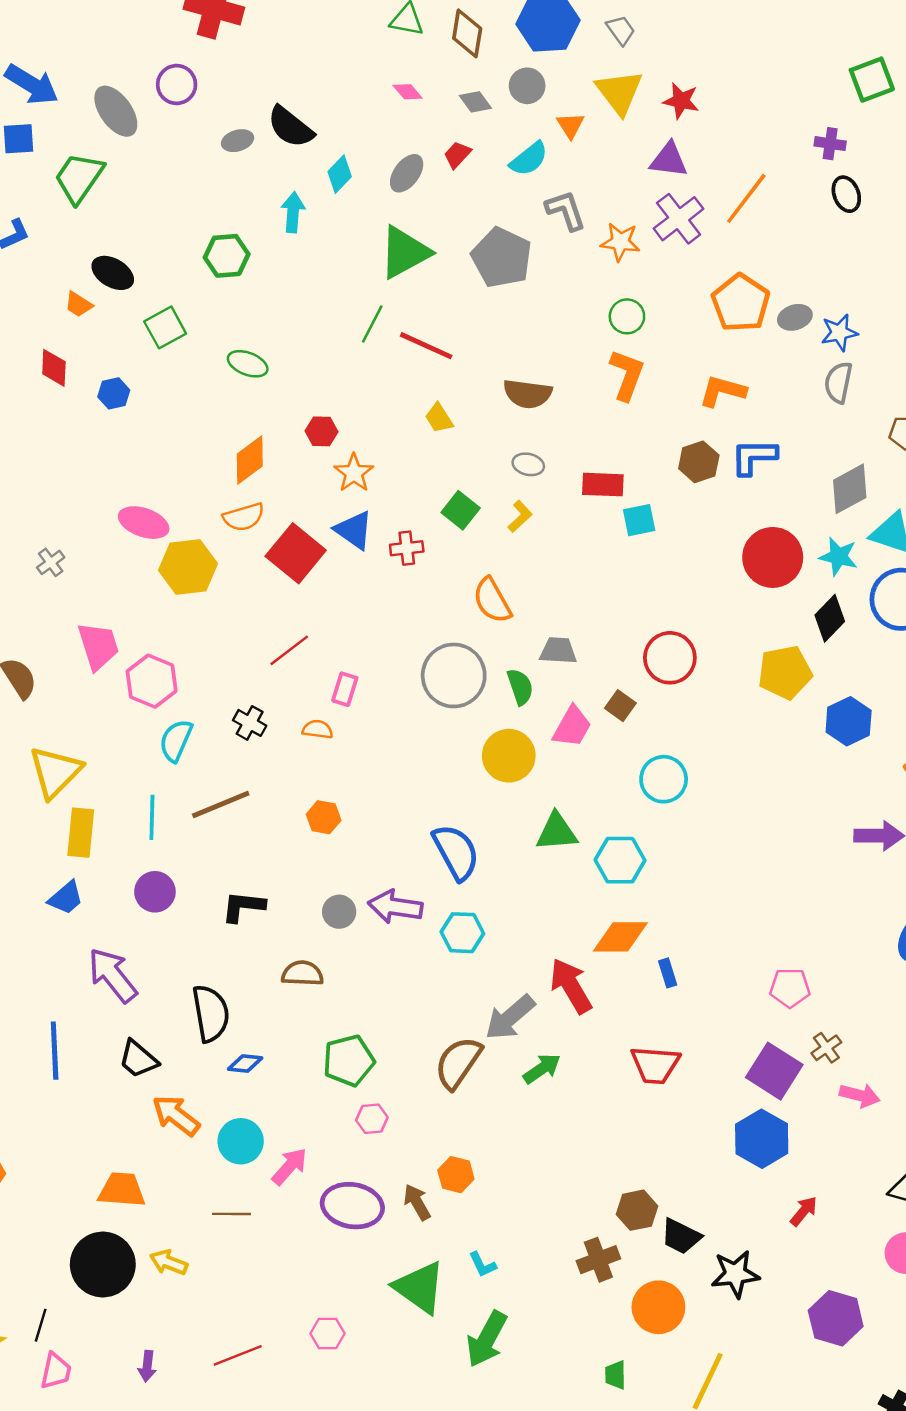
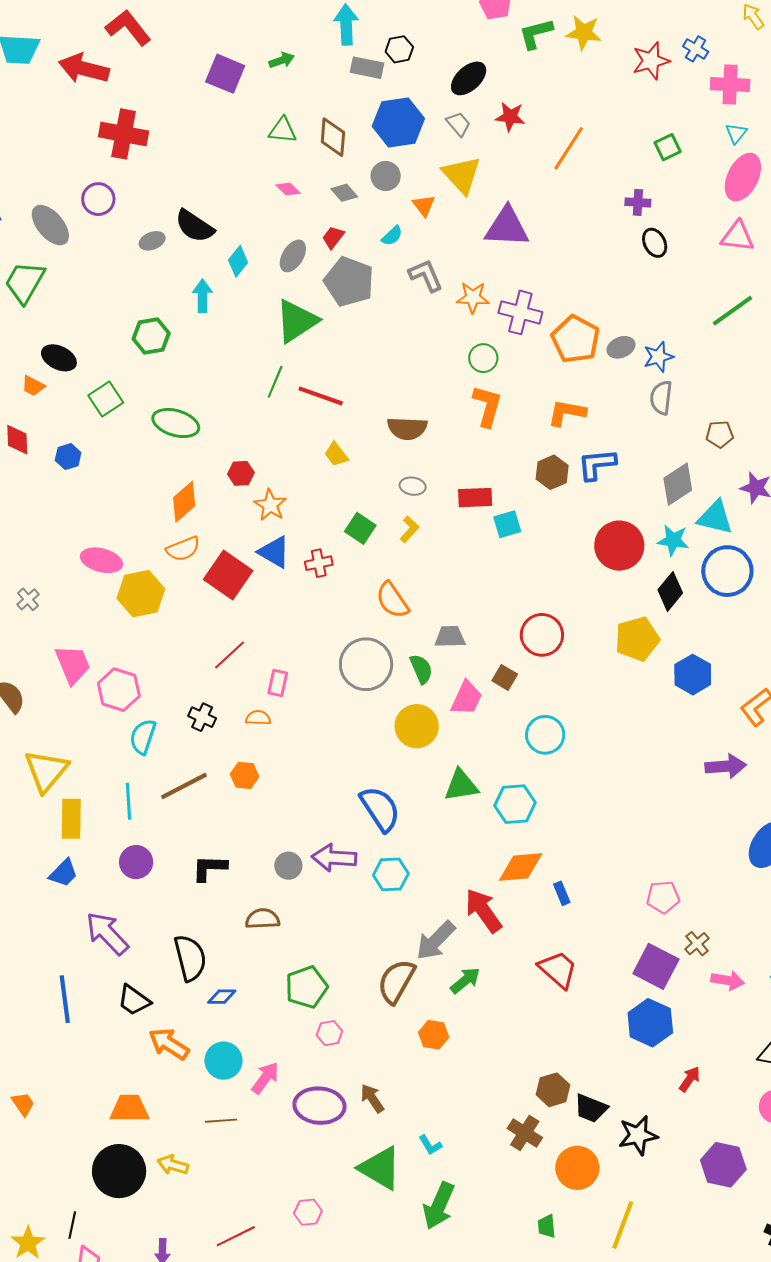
green square: (872, 80) -> (668, 147), size x0.7
red star: (681, 101) -> (510, 117), moved
cyan semicircle: (529, 159) -> (392, 236), size x0.7
purple triangle: (669, 160) -> (507, 227), size x1.4
orange line: (746, 198) -> (569, 148), moved
purple cross: (679, 219) -> (520, 312), moved, turned -33
gray pentagon: (502, 258) -> (349, 282), moved
green ellipse: (248, 364) -> (176, 423), size x1.4
orange hexagon: (324, 817) -> (245, 775), moved
red trapezoid: (655, 1065) -> (558, 969), turned -138
orange hexagon: (456, 1175) -> (434, 1035), moved
brown cross: (598, 1260) -> (525, 1133), turned -32

